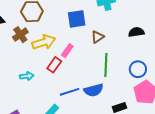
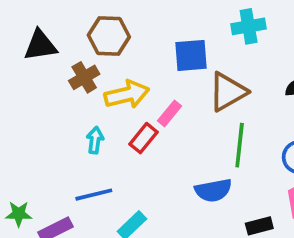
brown triangle: (98, 37) -> (228, 92), size x1.6
cyan arrow: (27, 76) -> (95, 140), moved, turned -80
blue line: (70, 92) -> (94, 195), moved

